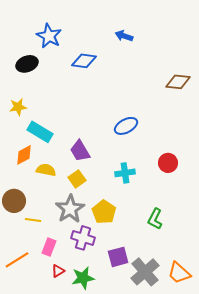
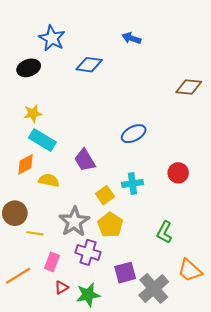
yellow star: (18, 107) -> (33, 113), moved
yellow square: (77, 179) -> (105, 195), moved
orange trapezoid: (179, 273) -> (190, 270), moved

